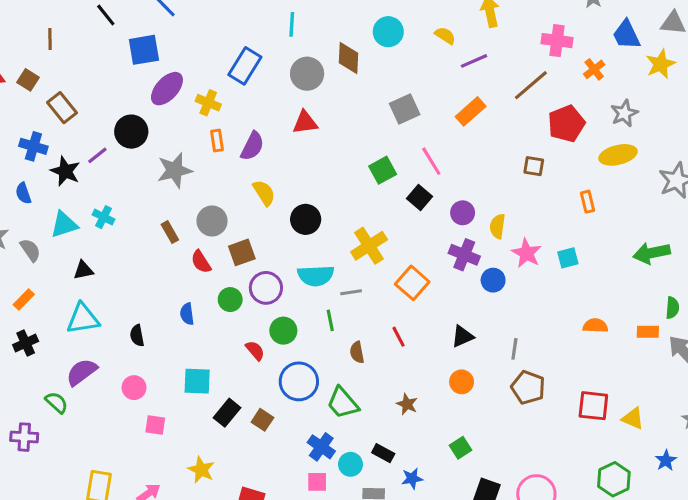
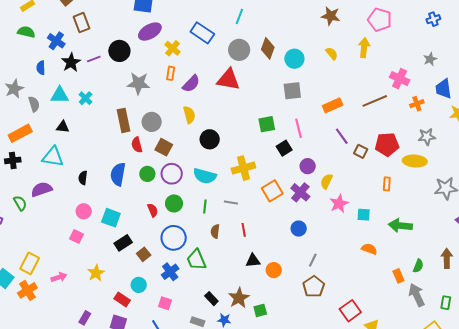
cyan circle: (388, 32) -> (294, 59), moved
purple line: (474, 61) -> (342, 136), moved, turned 60
blue rectangle: (245, 66) -> (202, 33), turned 75
red triangle: (305, 122) -> (228, 80), size x1.4
red pentagon: (566, 124) -> (387, 144), moved
brown rectangle: (170, 232) -> (124, 120), size x1.6
brown square: (242, 252) -> (164, 147), turned 30
green arrow: (652, 253) -> (400, 226), moved
blue circle: (493, 280) -> (299, 229), moved
orange square: (412, 283) -> (272, 191), moved
gray line: (351, 292) -> (231, 202), moved
orange rectangle: (24, 300) -> (20, 133), size x1.6
blue semicircle: (187, 314) -> (118, 174), size x1.6
orange semicircle: (595, 326) -> (369, 249), moved
orange rectangle: (648, 332) -> (398, 276), turned 48
black triangle: (462, 336) -> (253, 261), moved
pink circle: (134, 388) -> (84, 211), moved
brown star: (407, 404) -> (239, 298), moved, size x1.5
red square: (593, 406) -> (350, 311), turned 30
blue cross: (321, 447) -> (170, 272), moved
cyan circle: (350, 464) -> (139, 285), moved

